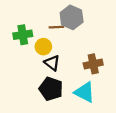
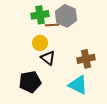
green cross: (23, 35) -> (40, 15), moved
black pentagon: (51, 89) -> (30, 82), moved, turned -30

